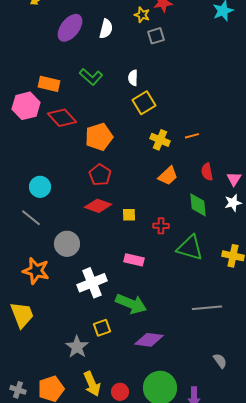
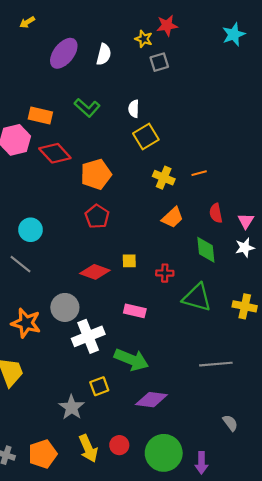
red diamond: (98, 206) -> (95, 272), moved
gray circle: (67, 244) -> (65, 307), moved
red circle: (120, 392) -> (119, 445), moved

